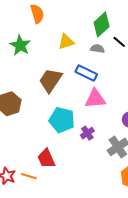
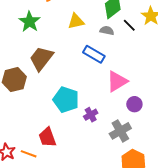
brown trapezoid: (50, 80) -> (41, 58), moved
pink triangle: (95, 99) -> (117, 81), moved, turned -30

